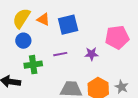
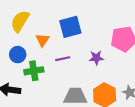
orange triangle: (43, 19) -> (42, 40), moved, turned 40
blue circle: (23, 41) -> (18, 55), moved

